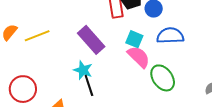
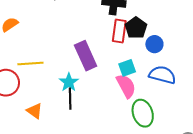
yellow line: (37, 36) -> (30, 64), moved
cyan square: (134, 39) -> (127, 68), turned 30

